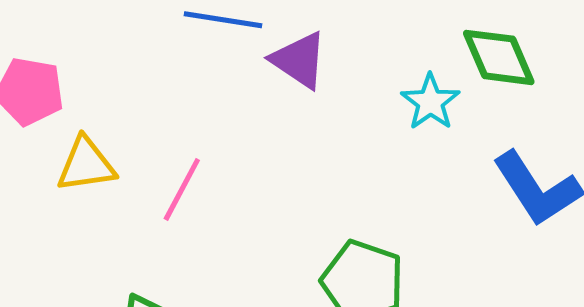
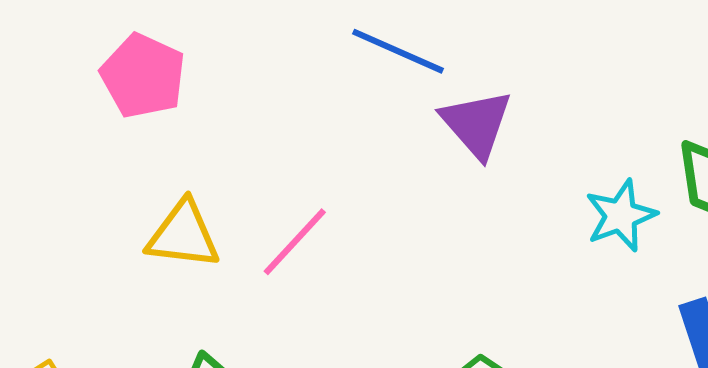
yellow triangle: (86, 165) -> (183, 235), moved

